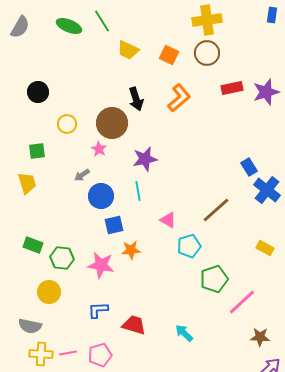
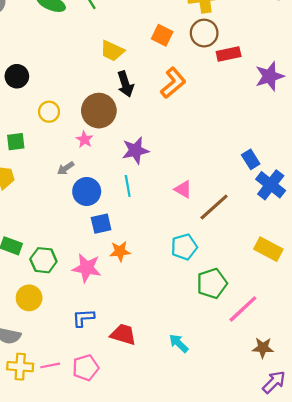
yellow trapezoid: (128, 50) -> (112, 51), moved
red rectangle: (232, 88) -> (229, 54), moved
pink triangle: (168, 220) -> (183, 189), moved
yellow rectangle: (265, 248) -> (268, 249), size x1.4

